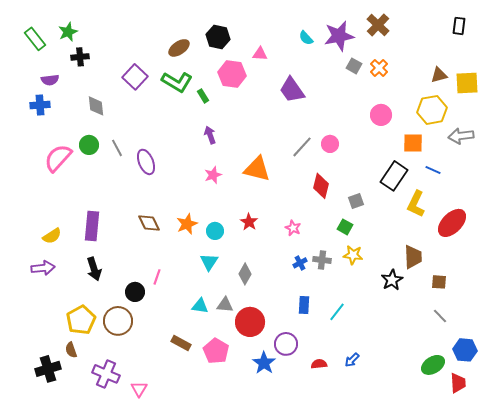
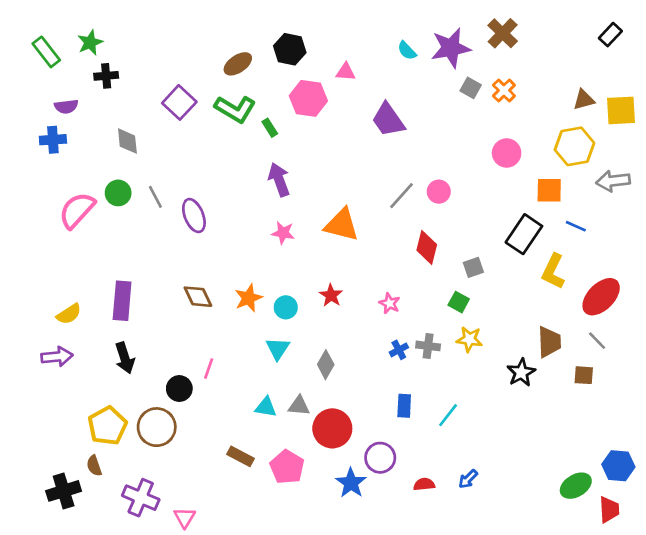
black rectangle: (459, 26) -> (610, 35), turned 36
purple arrow: (210, 135) -> (279, 180), size x1.4
pink star: (213, 175) -> (283, 233), turned 30
gray line: (440, 316) -> (597, 341), moved

